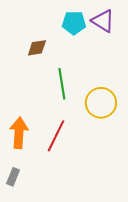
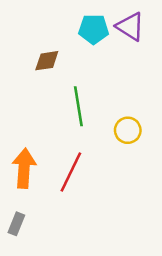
yellow circle: (101, 103) -> (128, 130), size x0.7

